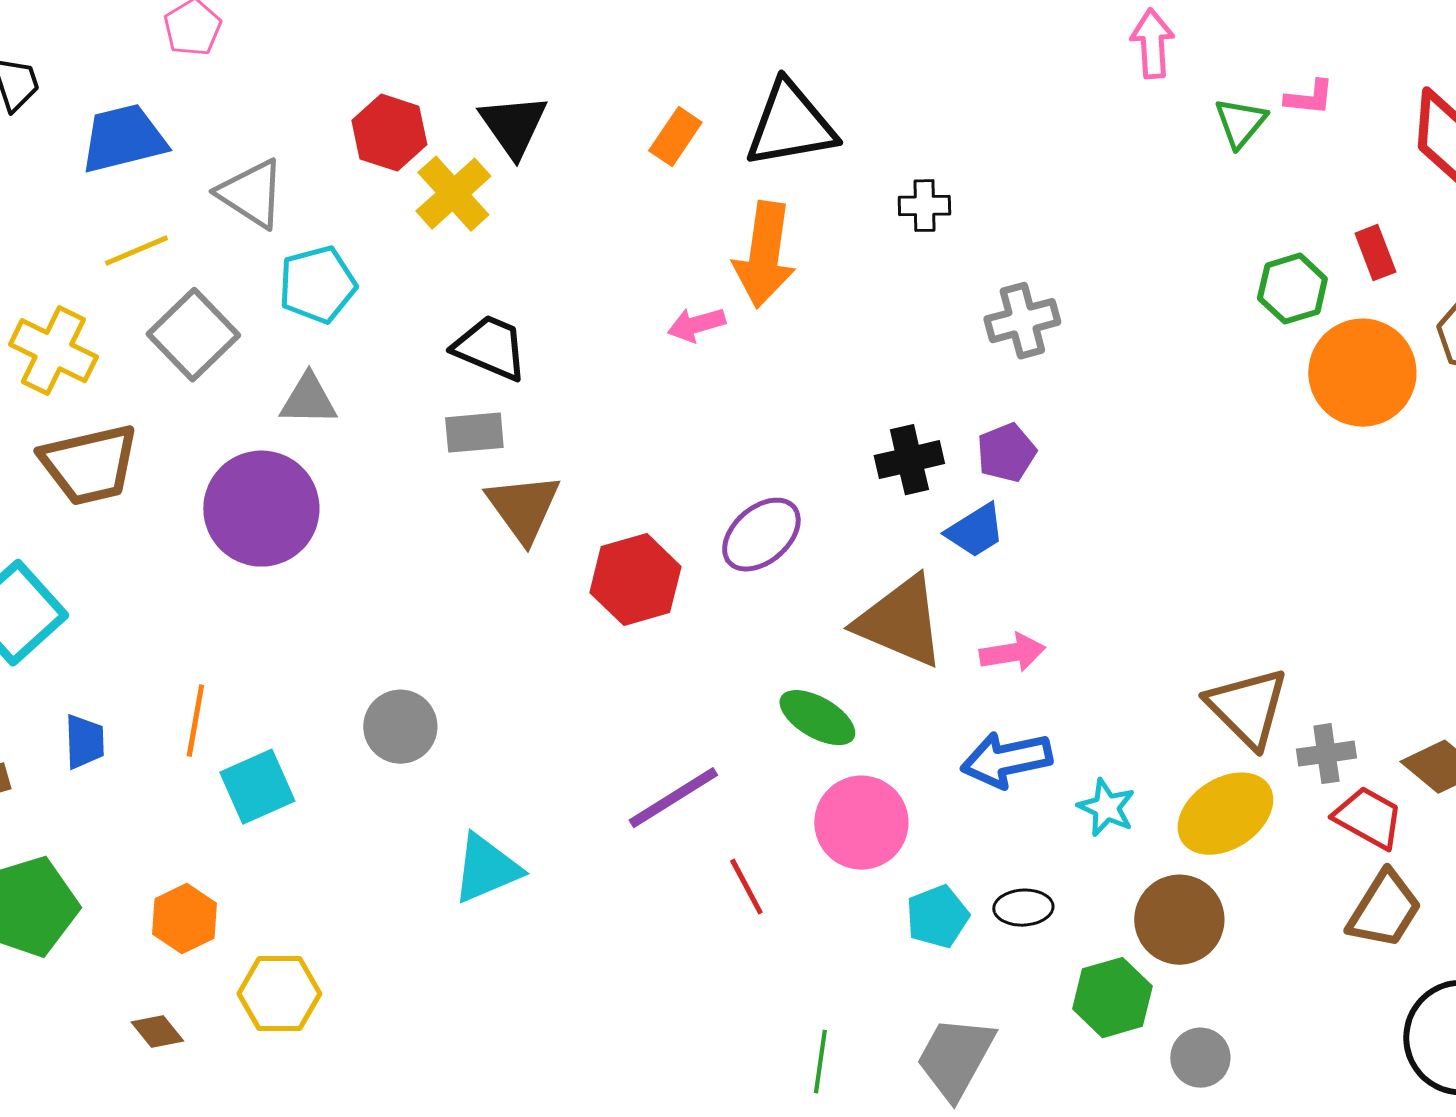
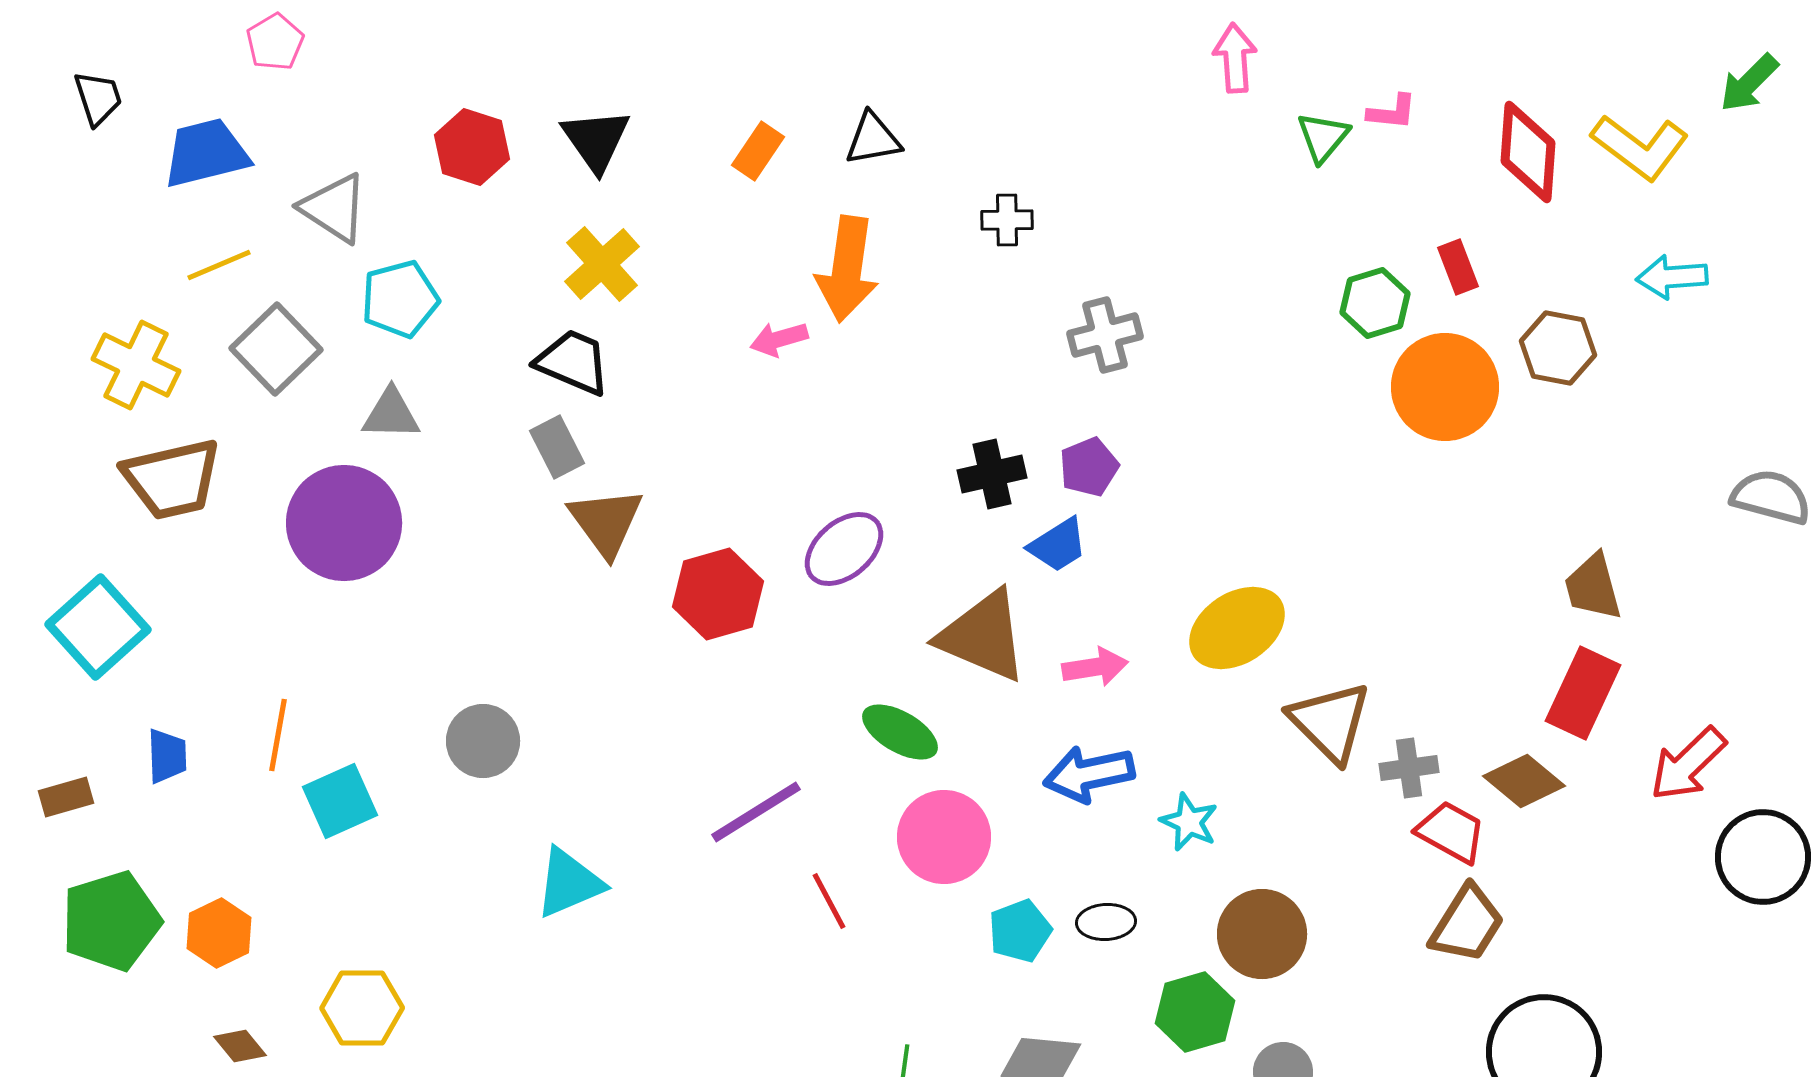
black triangle: (790, 125) -> (873, 139), size x0.6
yellow cross: (453, 194) -> (602, 264), moved
gray rectangle: (474, 433) -> (557, 447), turned 68
yellow ellipse: (1225, 814) -> (1237, 628), moved
orange hexagon: (184, 919) -> (219, 933), moved

